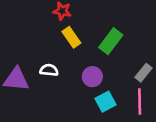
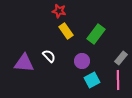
white semicircle: (49, 70) -> (49, 56), turned 40

